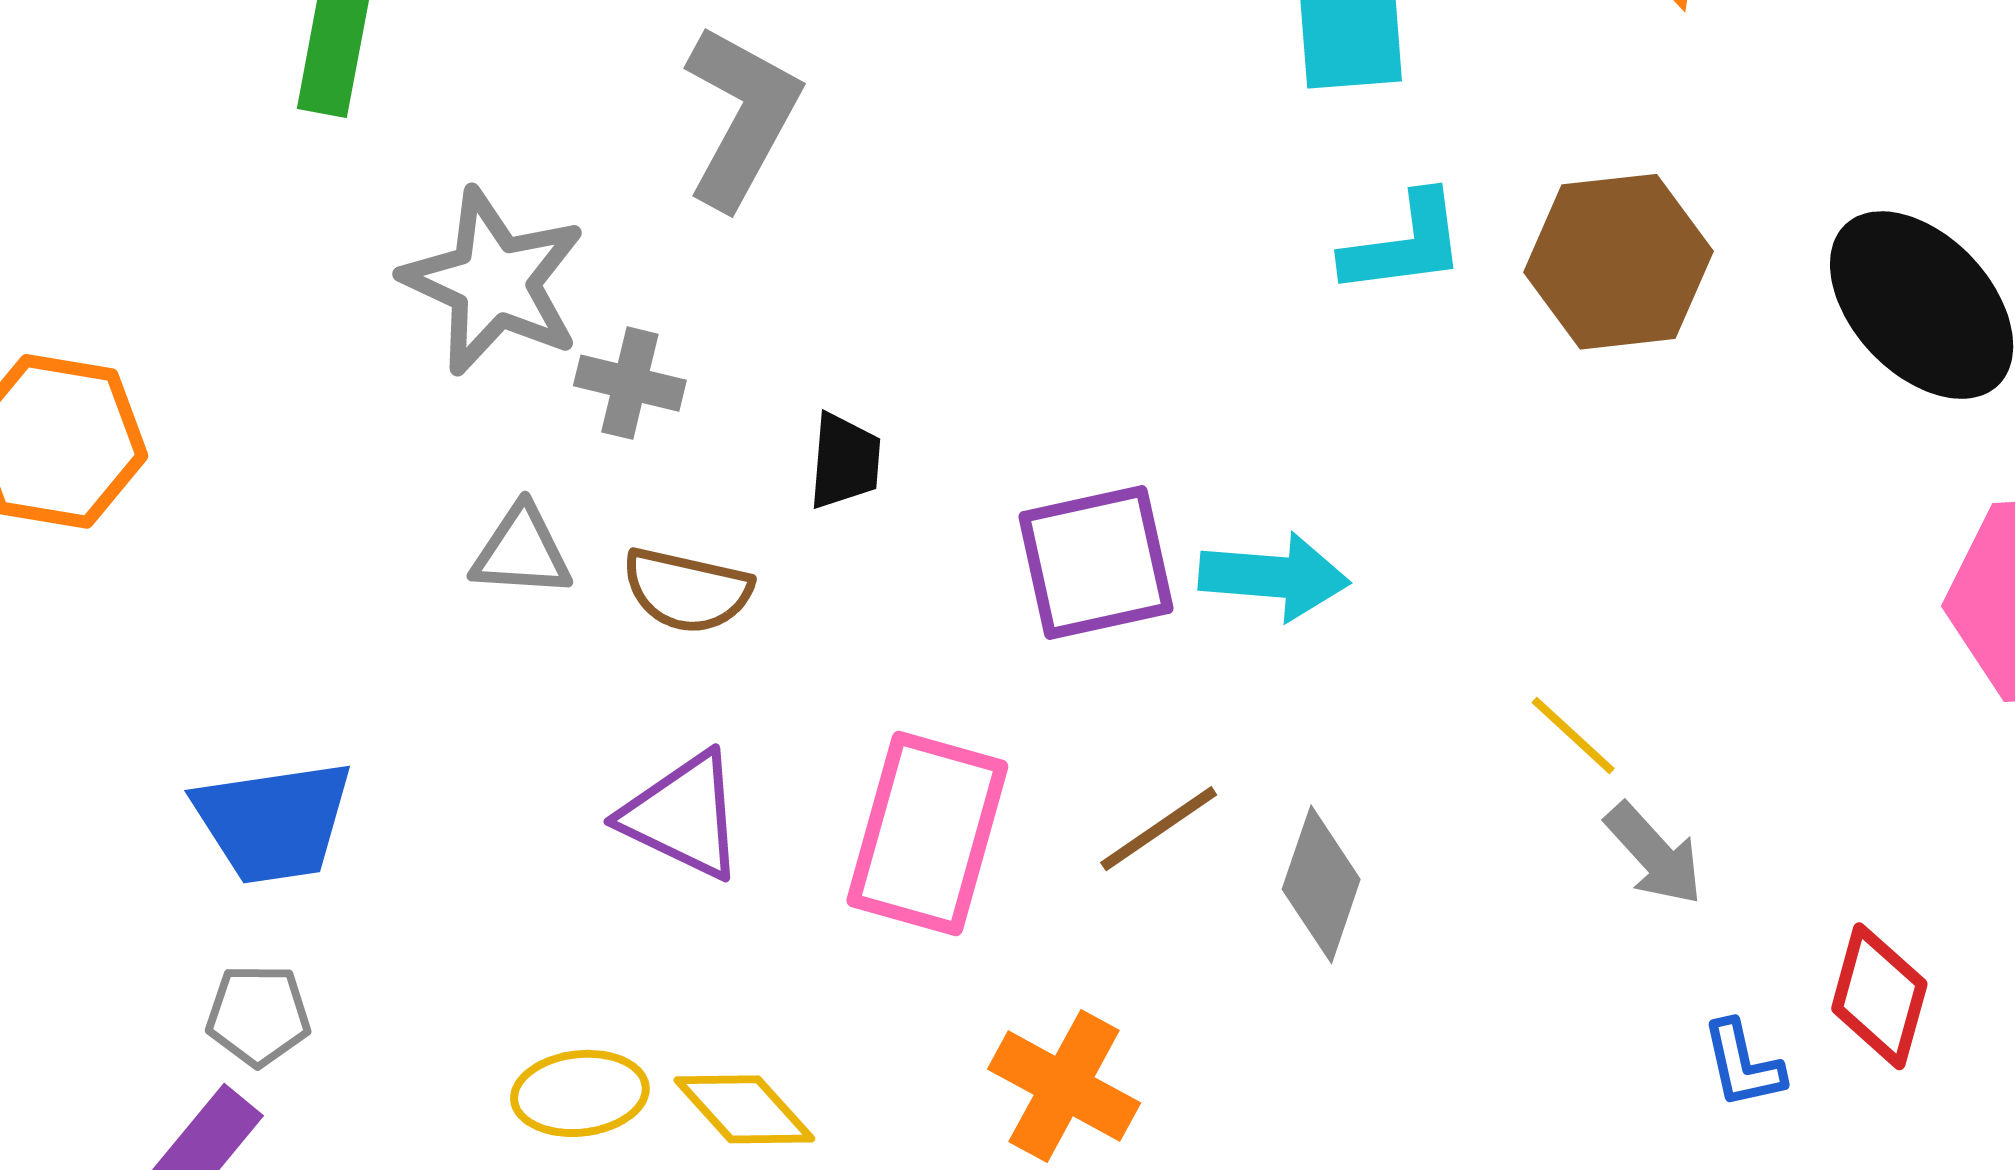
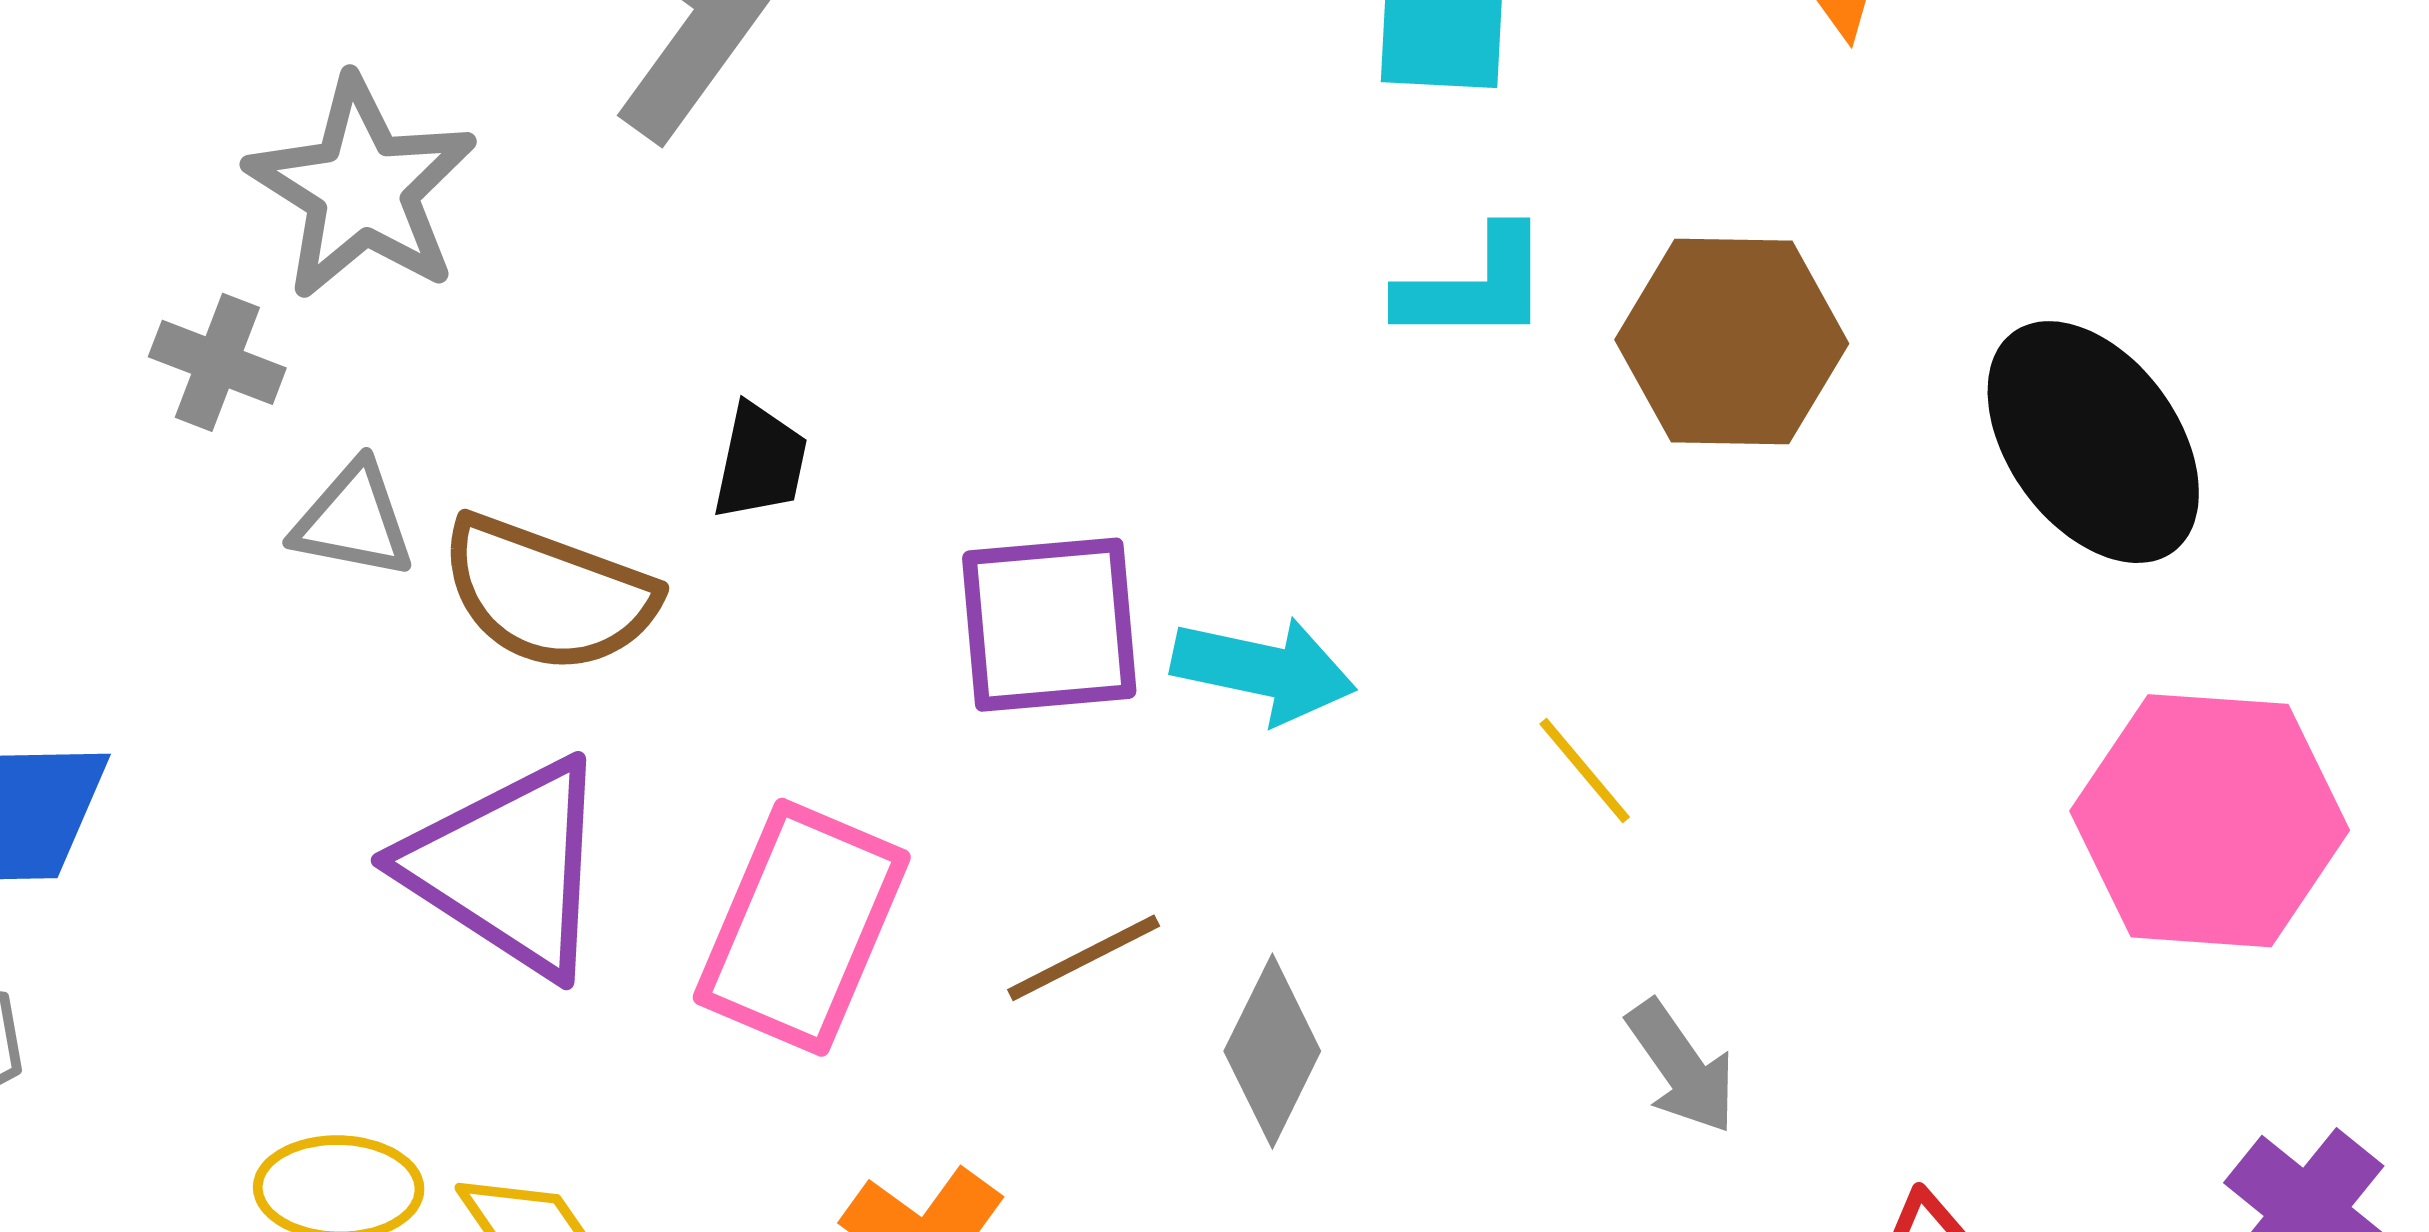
gray cross: (630, 383) -> (217, 362), moved
brown semicircle: (687, 590) -> (548, 594), size x1.4
yellow line: (1573, 736) -> (1585, 770), moved
purple triangle: (683, 816) -> (508, 867), size x1.4

